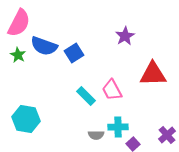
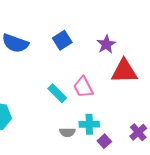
purple star: (125, 36) -> (106, 44), moved
blue square: (74, 53) -> (62, 40), moved

